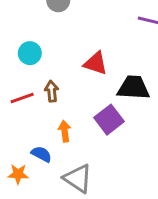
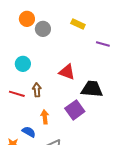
red line: (22, 98) -> (17, 94), turned 35

